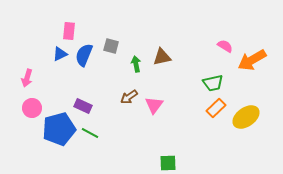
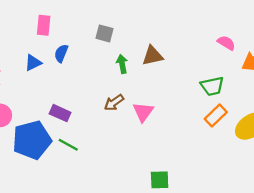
gray square: (111, 46) -> (105, 33), moved
blue triangle: (60, 54) -> (33, 63), moved
blue semicircle: (84, 55) -> (61, 53), size x0.7

